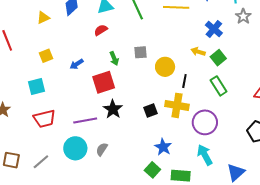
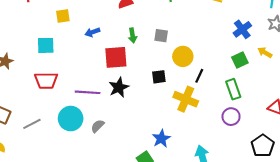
yellow arrow: (198, 52) -> (265, 52), moved
black square: (150, 111) -> (159, 77), moved
purple circle: (205, 122) -> (231, 117), moved, size x0.7

